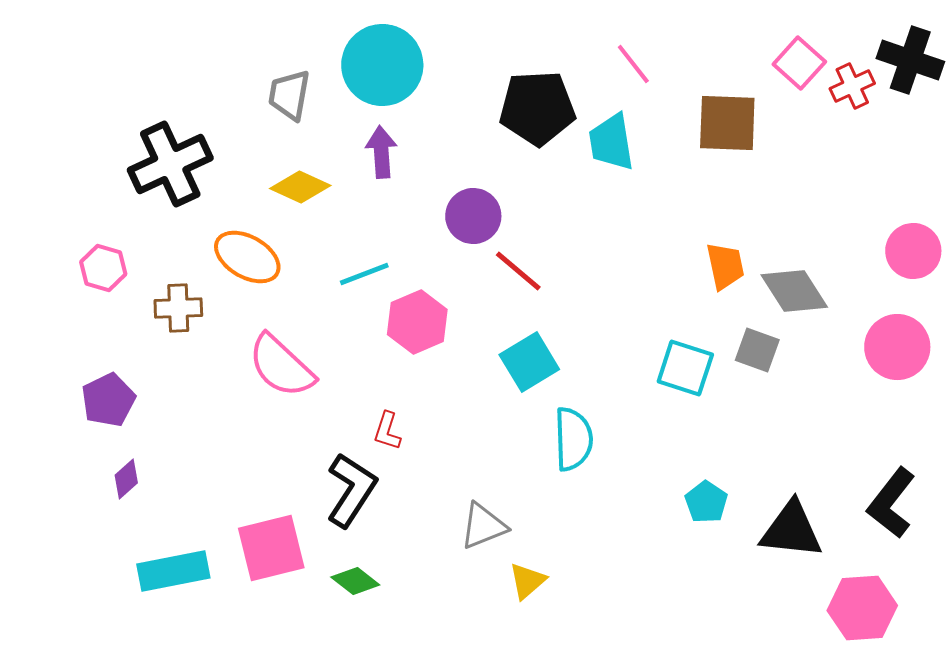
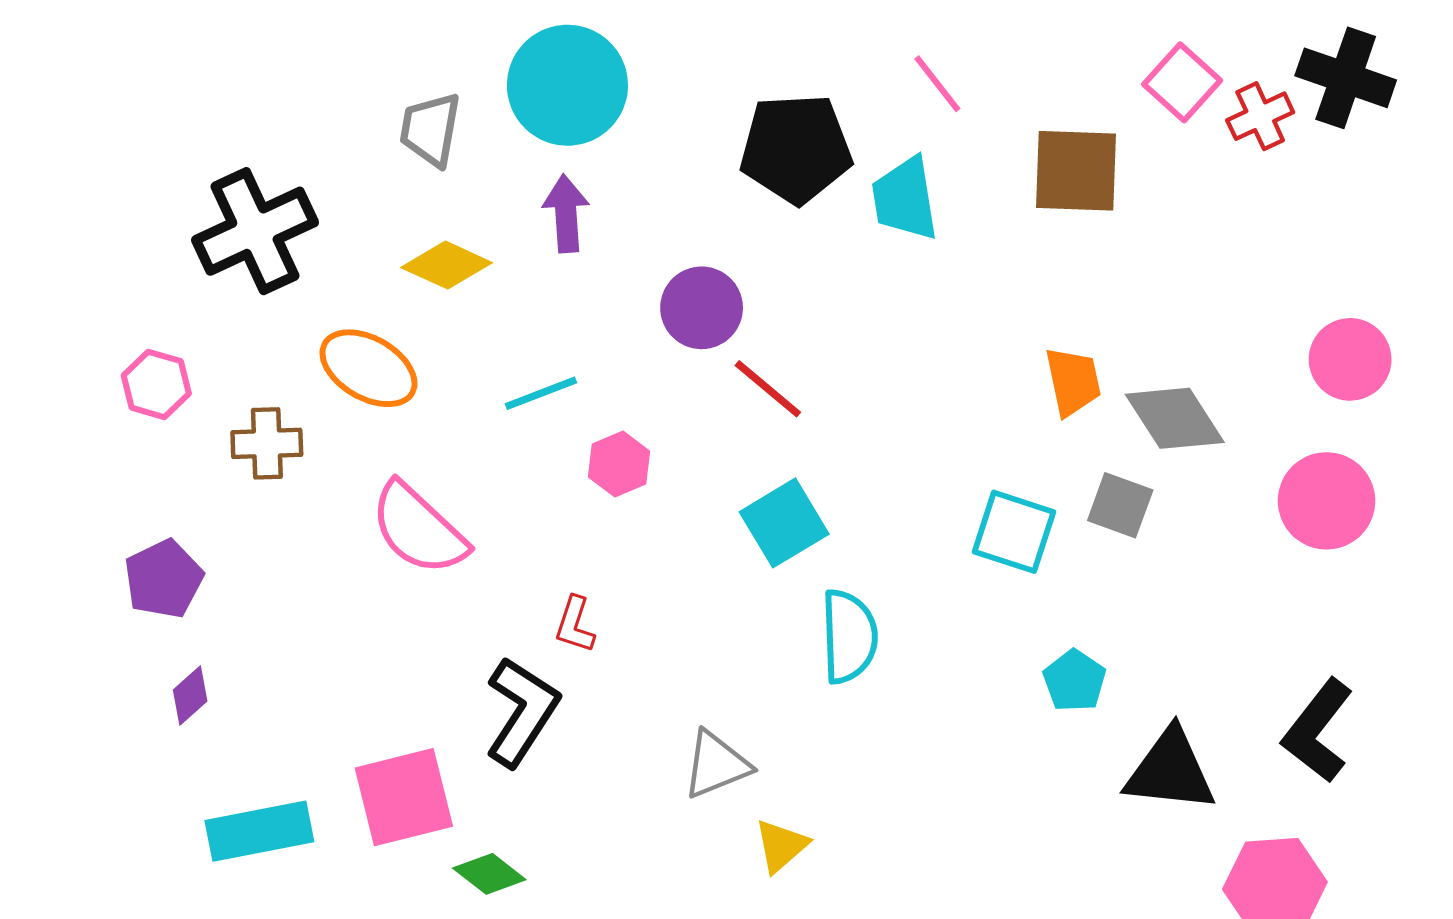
pink hexagon: (417, 322) -> (619, 464), size x0.7
cyan pentagon: (706, 502) -> (1074, 681), moved
green diamond: (355, 581) -> (489, 874), moved

